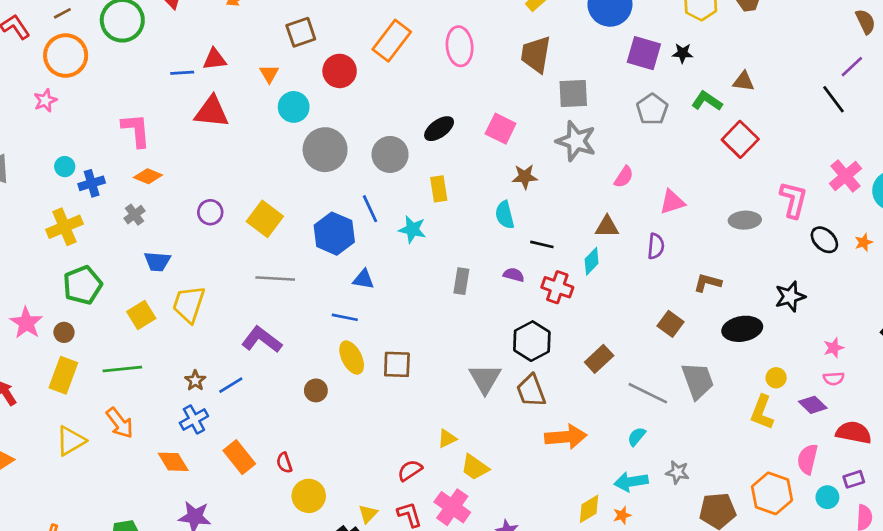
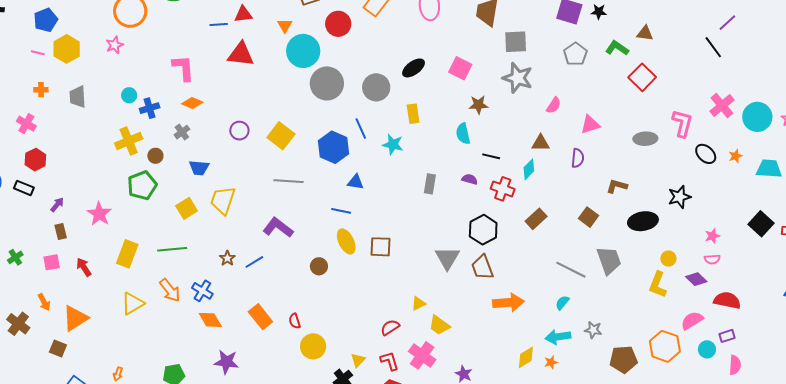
cyan circle: (294, 107) -> (303, 51), size x1.4
brown circle: (64, 332) -> (155, 156), moved
brown rectangle: (599, 359) -> (536, 219), moved
blue cross: (194, 420) -> (202, 291), moved, turned -30
pink semicircle: (807, 459) -> (692, 320), turned 45

